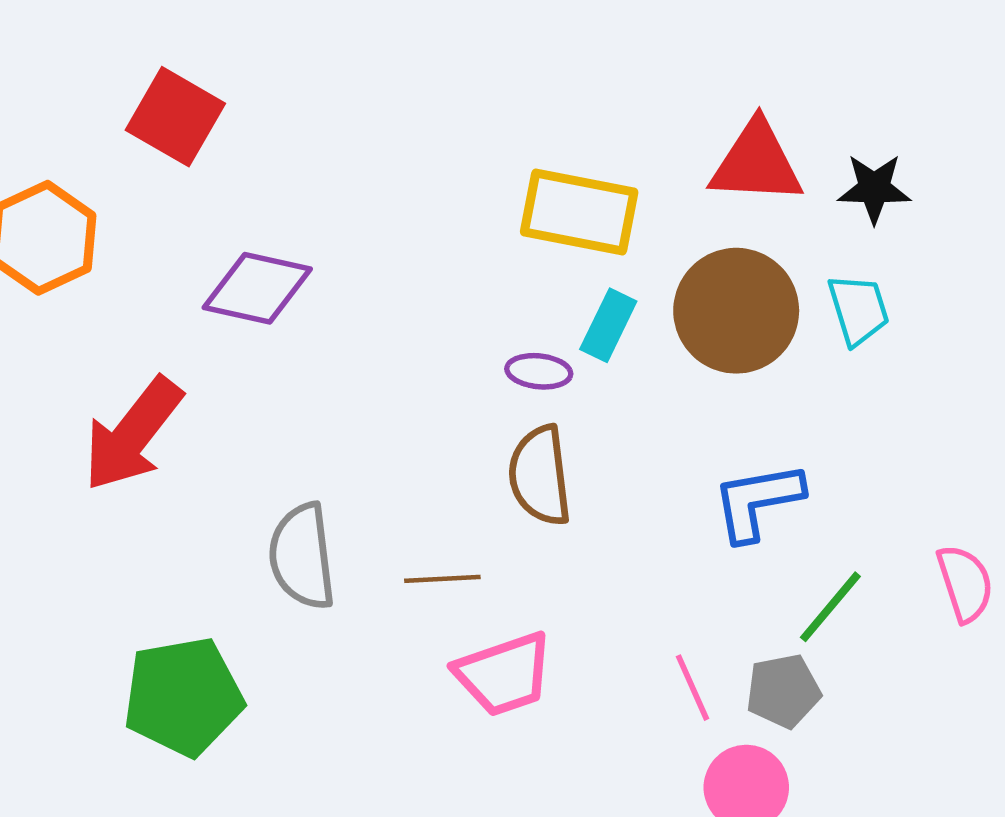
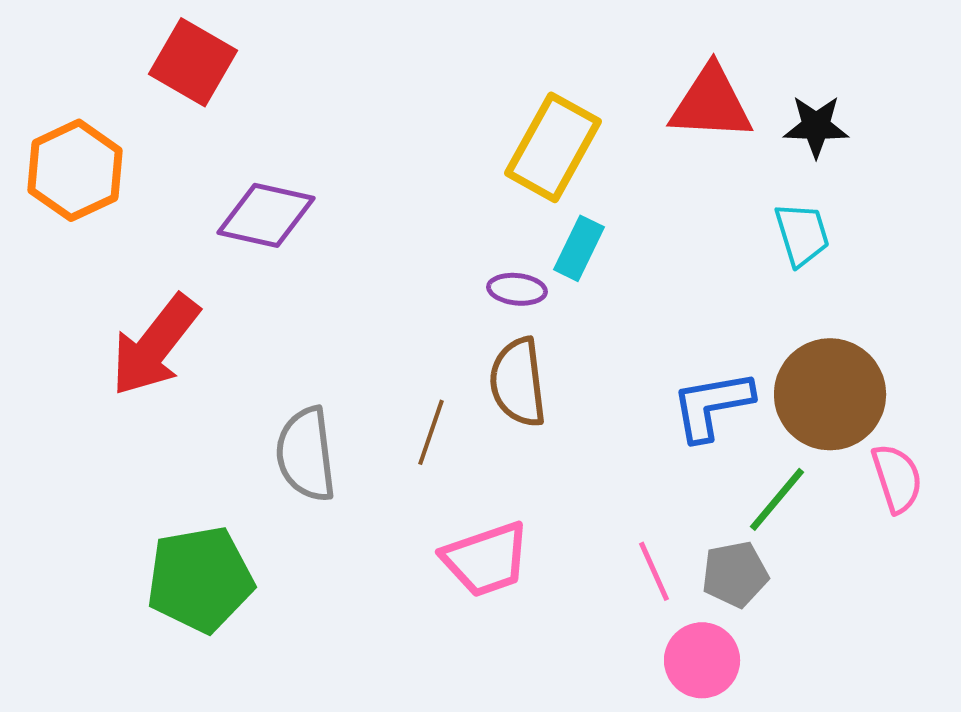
yellow rectangle: (579, 212) -> (553, 147), turned -72
brown circle: (736, 311) -> (830, 394), moved
brown line: (442, 579) -> (431, 432), moved, turned -68

